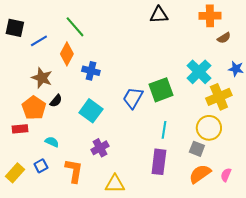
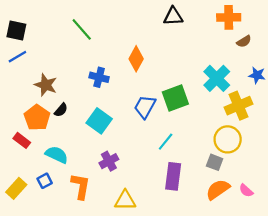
blue line: (39, 41) -> (17, 57), moved
orange diamond: (67, 54) -> (136, 59), moved
red rectangle: (20, 129) -> (22, 140), turned 42
cyan line: (164, 130) -> (166, 142), moved, turned 30
cyan semicircle: (52, 142) -> (57, 155), size x1.5
pink semicircle: (226, 175) -> (246, 191), turned -72

